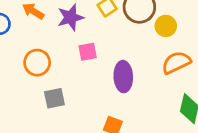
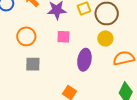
yellow circle: (166, 26) -> (105, 38), moved

